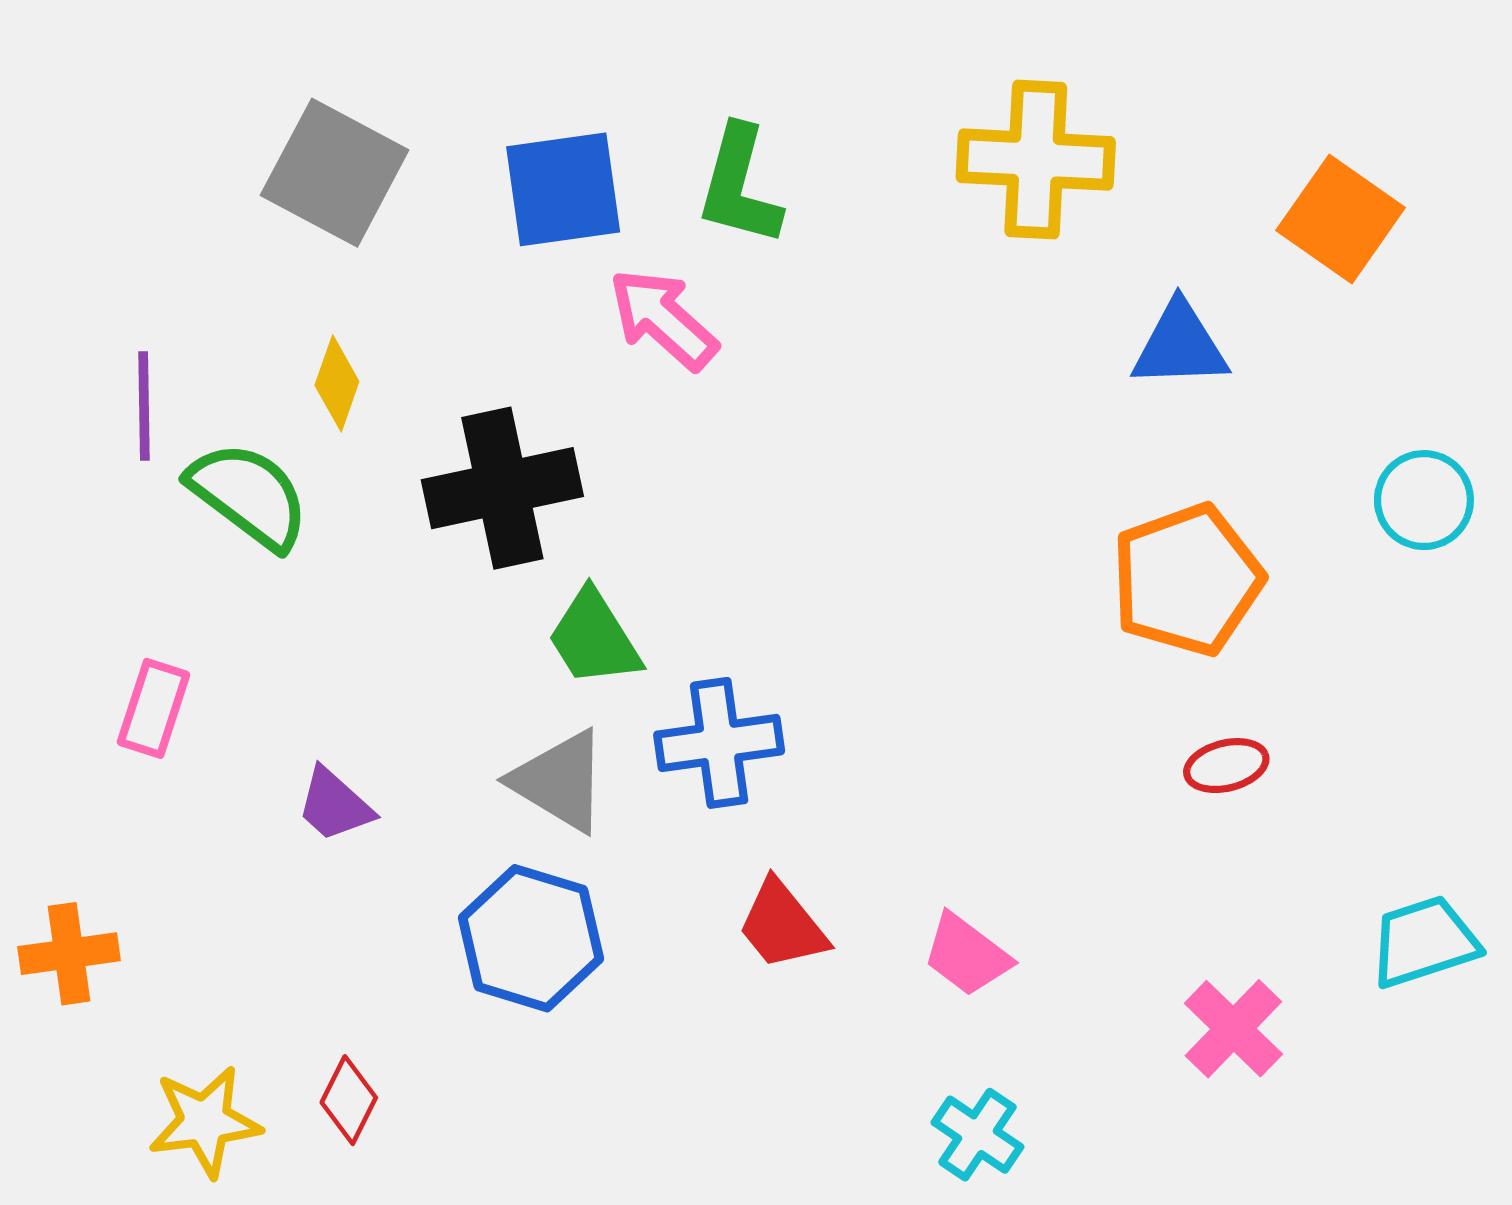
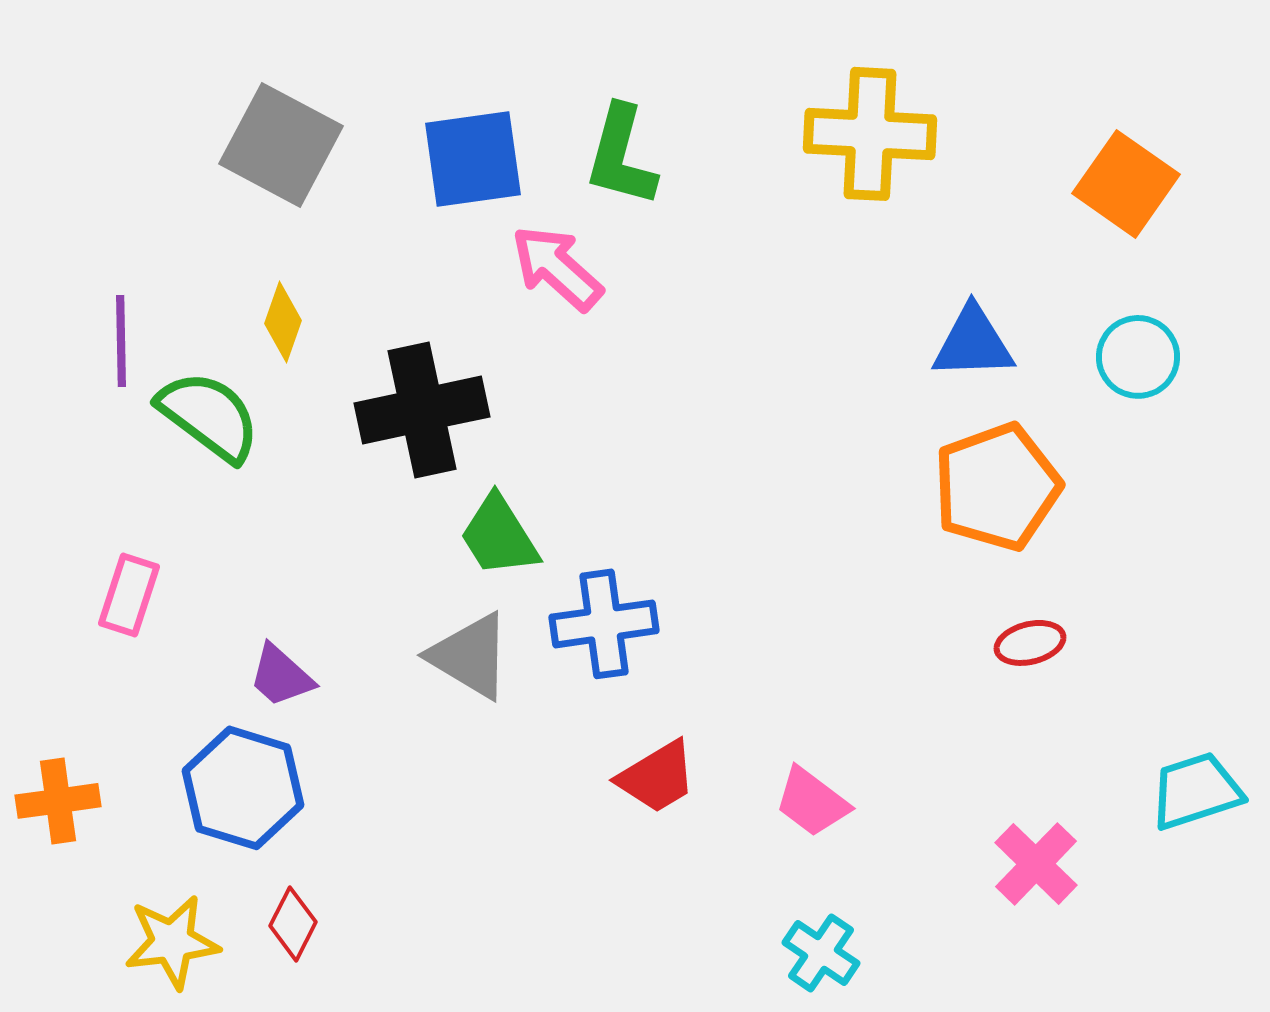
blue triangle: (1180, 345) -> (973, 343), moved
cyan circle: (1424, 500) -> (1138, 357), moved
red trapezoid: (782, 925) -> (657, 777), turned -82
blue hexagon: (531, 938) -> (243, 788), moved

